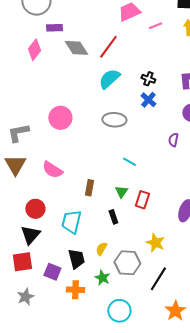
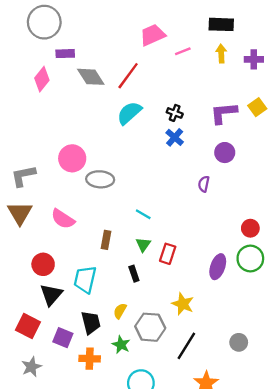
gray ellipse: (114, 120) -> (100, 179), moved
cyan line: (129, 162) -> (143, 214), moved
black triangle: (30, 235) -> (51, 295), moved
red square: (22, 262) -> (28, 326), turned 35

